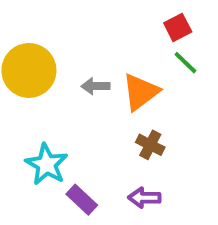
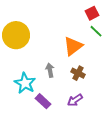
gray arrow: (95, 86) -> (50, 70), moved, turned 80
purple arrow: (144, 198) -> (75, 100), turned -35

